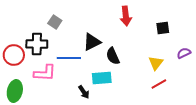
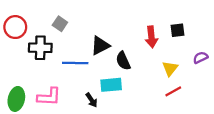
red arrow: (126, 16) -> (151, 37), moved
red circle: (14, 55) -> (15, 27), moved
pink L-shape: (45, 73) -> (49, 97), moved

